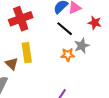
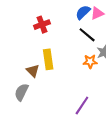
red cross: (21, 19) -> (42, 25), size x0.7

